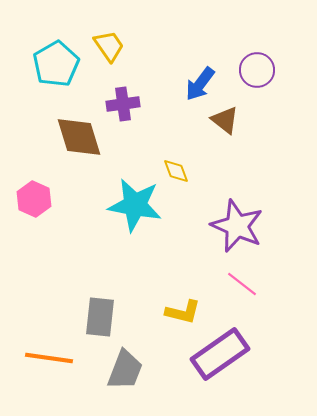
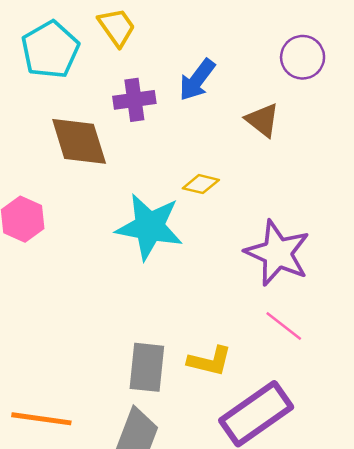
blue arrow: (200, 84) -> (197, 80), moved
yellow diamond: (176, 171) -> (201, 184), turned -56
gray rectangle: (100, 317) -> (147, 367), moved

